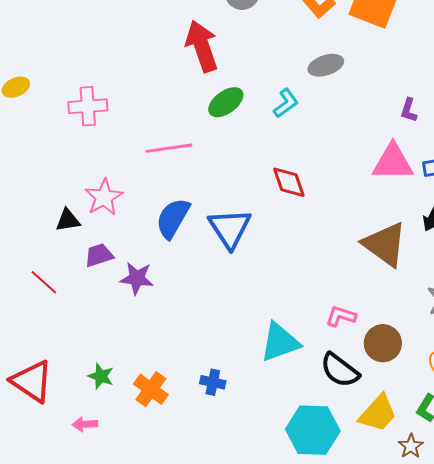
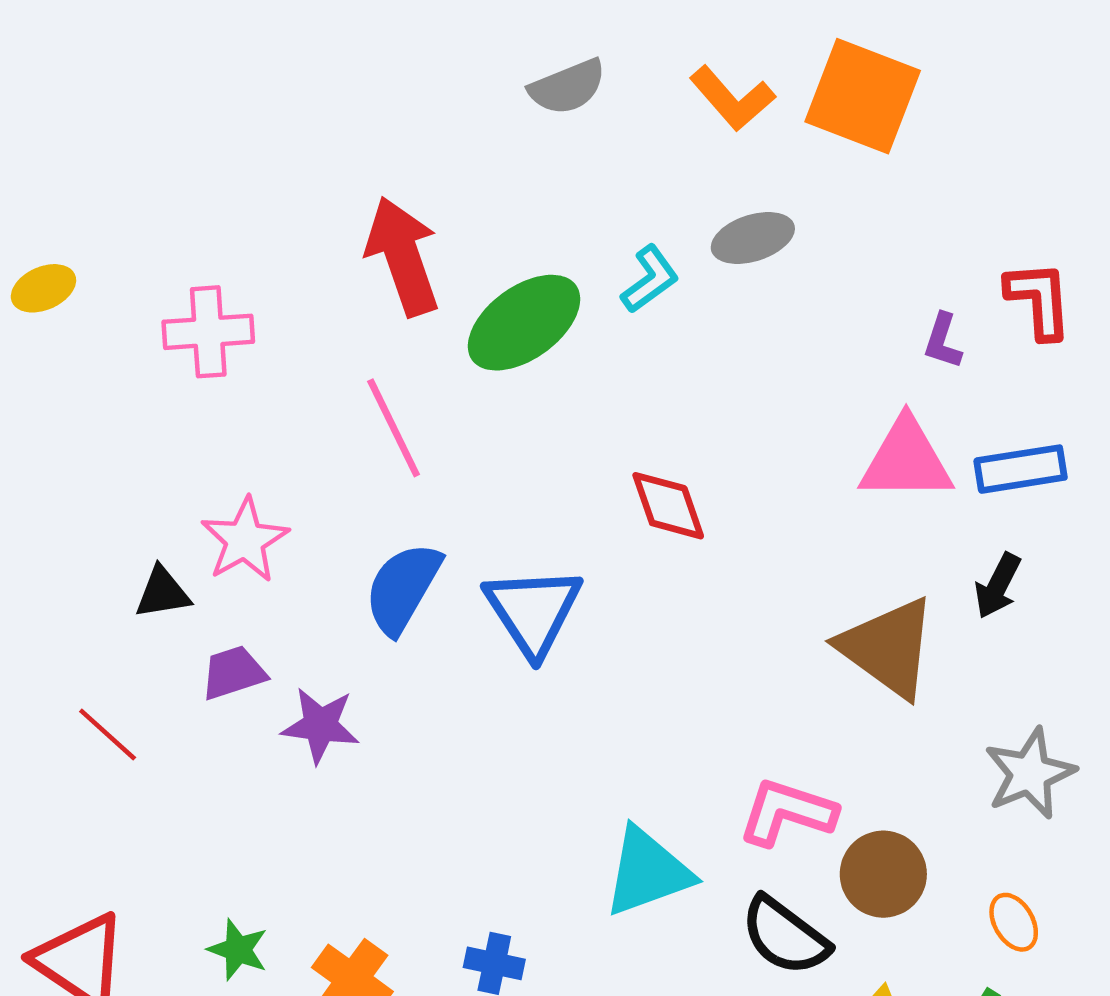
red arrow: (202, 46) -> (403, 256), moved
green ellipse: (226, 102) -> (524, 323), size x1.4
cyan L-shape: (286, 103) -> (650, 279), moved
pink line: (169, 148) -> (394, 428), turned 72
pink L-shape: (341, 316) -> (787, 812), size x1.4

